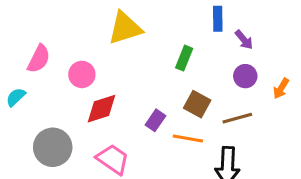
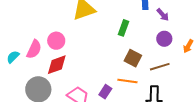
pink semicircle: (39, 59) -> (34, 49), moved
red diamond: (101, 109) -> (57, 65), moved
purple rectangle: (155, 120) -> (105, 92), moved

